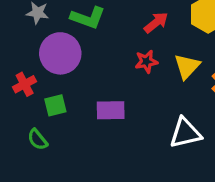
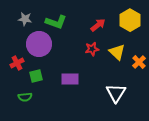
yellow triangle: (187, 66) -> (117, 52), turned -30
white triangle: (185, 133) -> (116, 93), turned -45
green semicircle: (38, 139) -> (25, 97), turned -56

